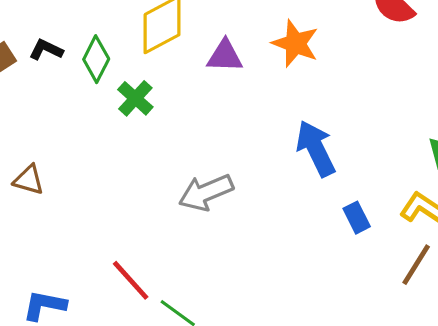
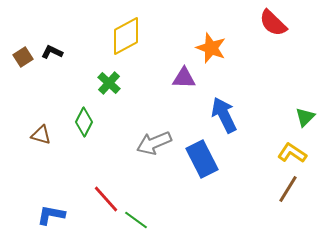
purple triangle: (225, 56) -> (184, 78), moved
green diamond: (96, 59) -> (84, 122), moved
blue rectangle: (357, 218) -> (202, 159), moved, size x1.8

